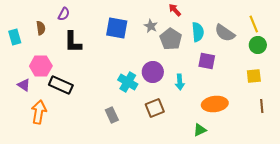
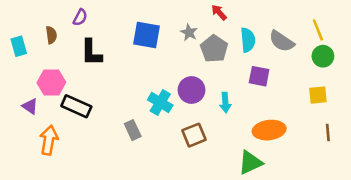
gray rectangle: (112, 115) -> (133, 130), moved
green triangle: (200, 130) -> (250, 163), size x1.5

